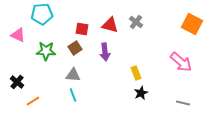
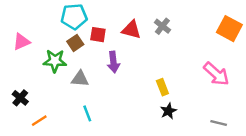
cyan pentagon: (42, 14) -> (74, 17), moved
pink triangle: (18, 35) -> (21, 42), turned -49
brown square: (75, 48) -> (75, 43), moved
purple arrow: (105, 52) -> (113, 62), moved
gray triangle: (73, 75) -> (80, 79), moved

